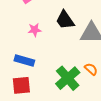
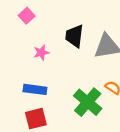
black trapezoid: (65, 20) -> (74, 36), turned 50

